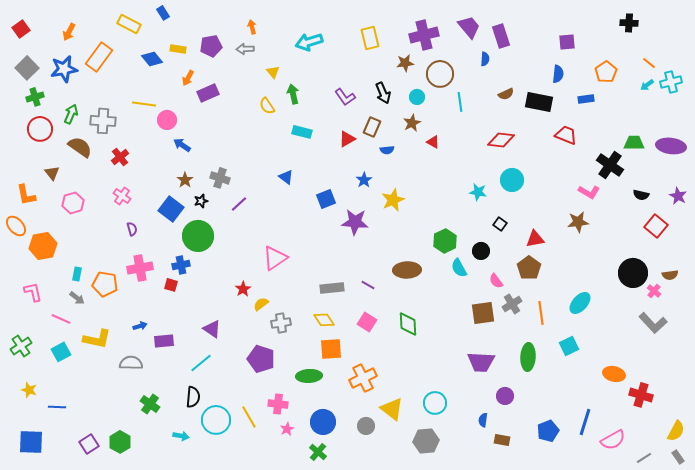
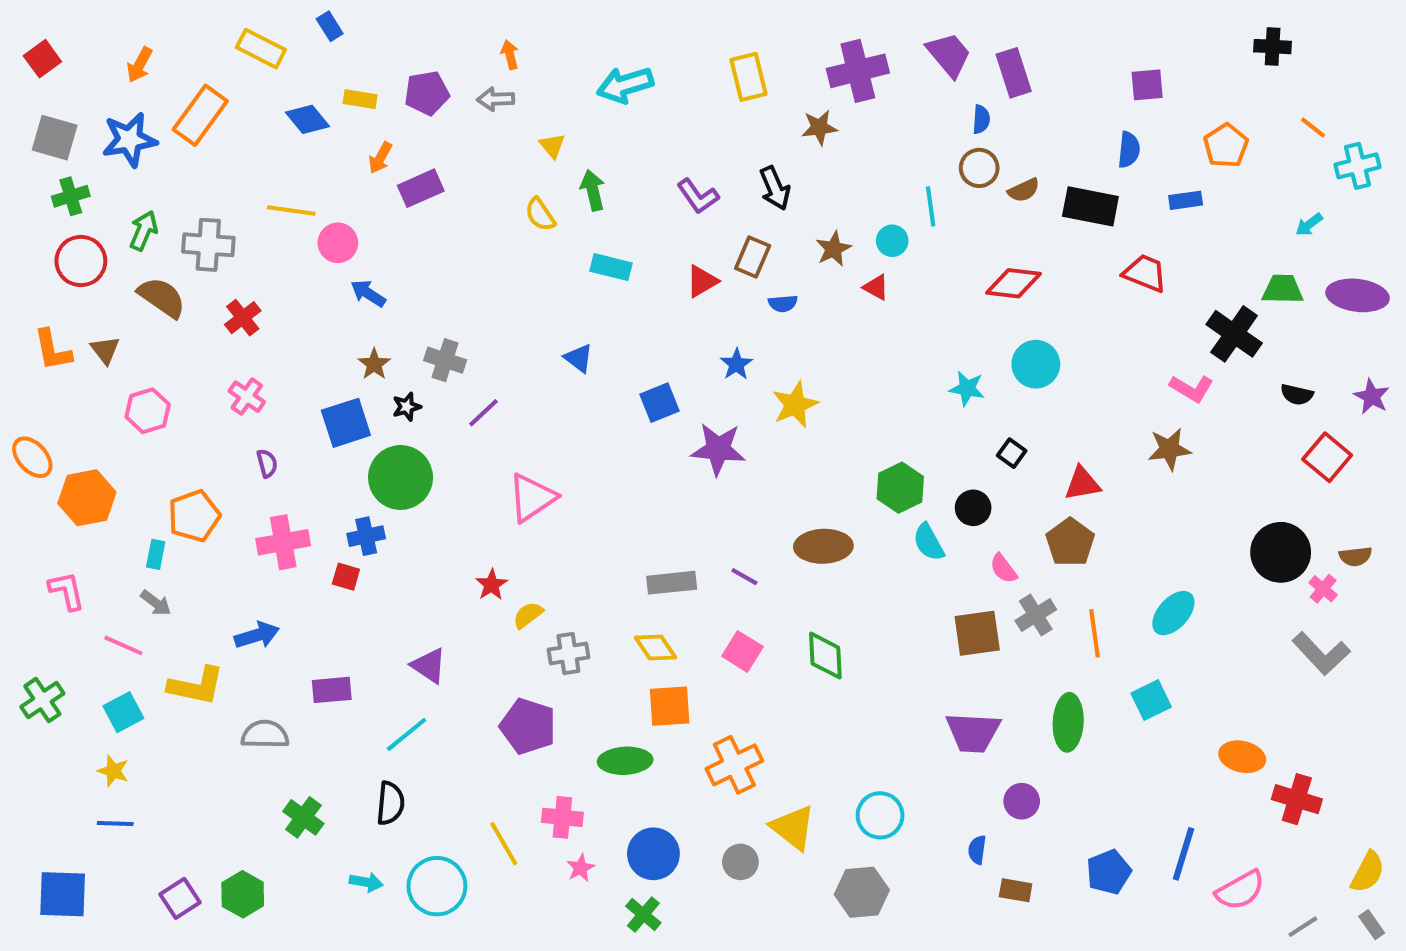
gray square: (27, 68) -> (55, 138), turned -30
brown circle: (440, 74) -> (979, 168), moved, size x0.7
cyan arrow: (647, 85) -> (1309, 225), moved
cyan circle: (417, 97) -> (892, 241), moved
orange L-shape: (26, 195) -> (53, 350), moved
blue square: (171, 209) -> (346, 423), turned 35
pink triangle: (275, 258) -> (532, 498), moved
orange pentagon: (105, 284) -> (194, 516), moved, turned -30
blue arrow: (140, 326) -> (257, 635), moved, size x1.5
yellow star: (29, 390) -> (113, 771), moved
cyan circle: (216, 420) -> (437, 886), moved

